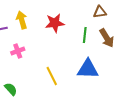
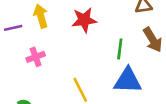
green line: (85, 35) -> (120, 49), moved

